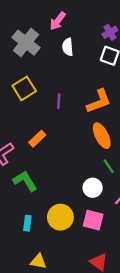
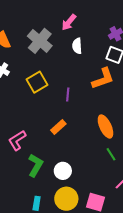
orange L-shape: (99, 101) -> (103, 79), moved
orange rectangle: (37, 139) -> (58, 127), moved
green L-shape: (25, 181) -> (35, 165), turned 60
white circle: (93, 188) -> (63, 171), moved

